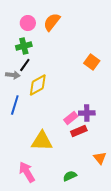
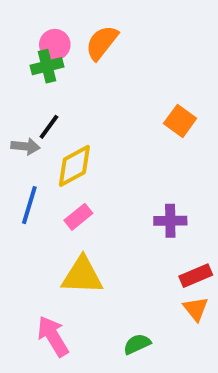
green cross: (24, 46) -> (47, 66), moved
pink rectangle: (71, 118) -> (78, 217), moved
red rectangle: (79, 131) -> (196, 276), moved

